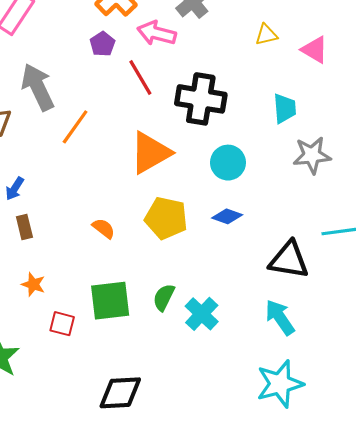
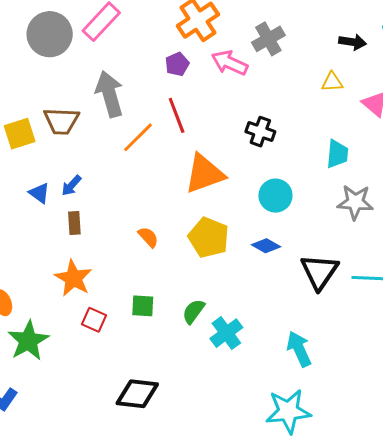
red line: (140, 77) -> (177, 115), moved
black cross: (201, 99) -> (260, 132), size x0.6
black triangle: (289, 260) -> (320, 272), moved, turned 45
orange star: (33, 284) -> (73, 278), size x1.6
green square: (110, 301) -> (143, 306), size x0.6

